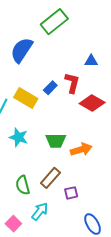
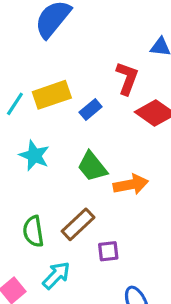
blue rectangle: (50, 88) -> (91, 110), moved
yellow rectangle: (26, 98) -> (52, 95), turned -55
green trapezoid: (56, 141) -> (92, 167), turned 45

